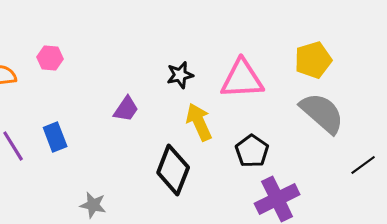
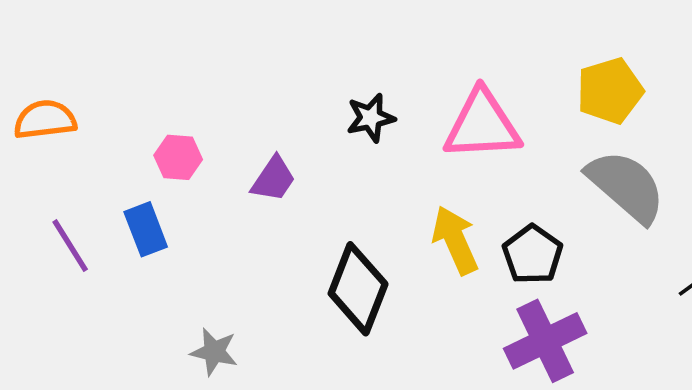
pink hexagon: (50, 58) -> (178, 157), moved
yellow arrow: (199, 122) -> (455, 240), moved
black pentagon: (252, 151) -> (533, 255), moved

